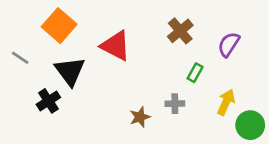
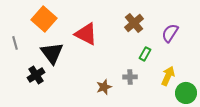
gray line: (20, 58) -> (15, 43), turned 40

